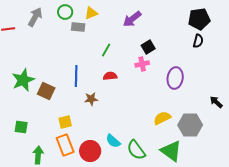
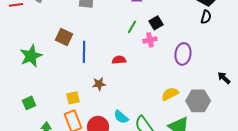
green line: (106, 50) -> (132, 27), moved
red semicircle: (110, 76) -> (119, 60), moved
brown square: (46, 91) -> (64, 37), moved
brown star: (91, 99) -> (99, 84), moved
green square: (21, 127) -> (29, 103), turned -32

